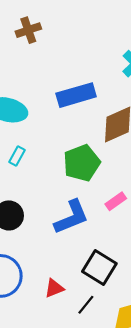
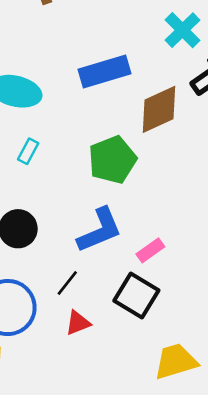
pink rectangle: (116, 201) -> (150, 250), moved
black line: (86, 305) -> (67, 283), moved

